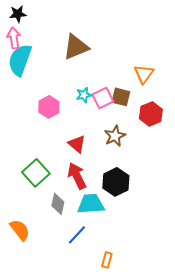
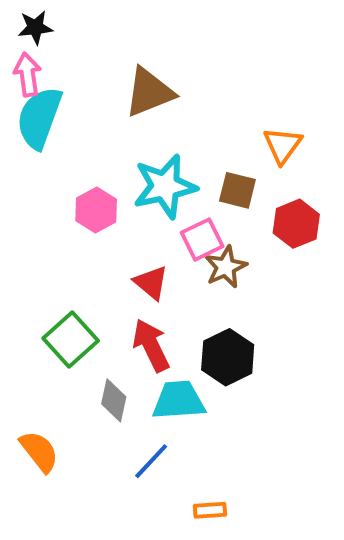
cyan star: (84, 95) -> (165, 186), size x2.0
pink square: (103, 98) -> (202, 239), moved
orange rectangle: (107, 260) -> (210, 510), turned 70

